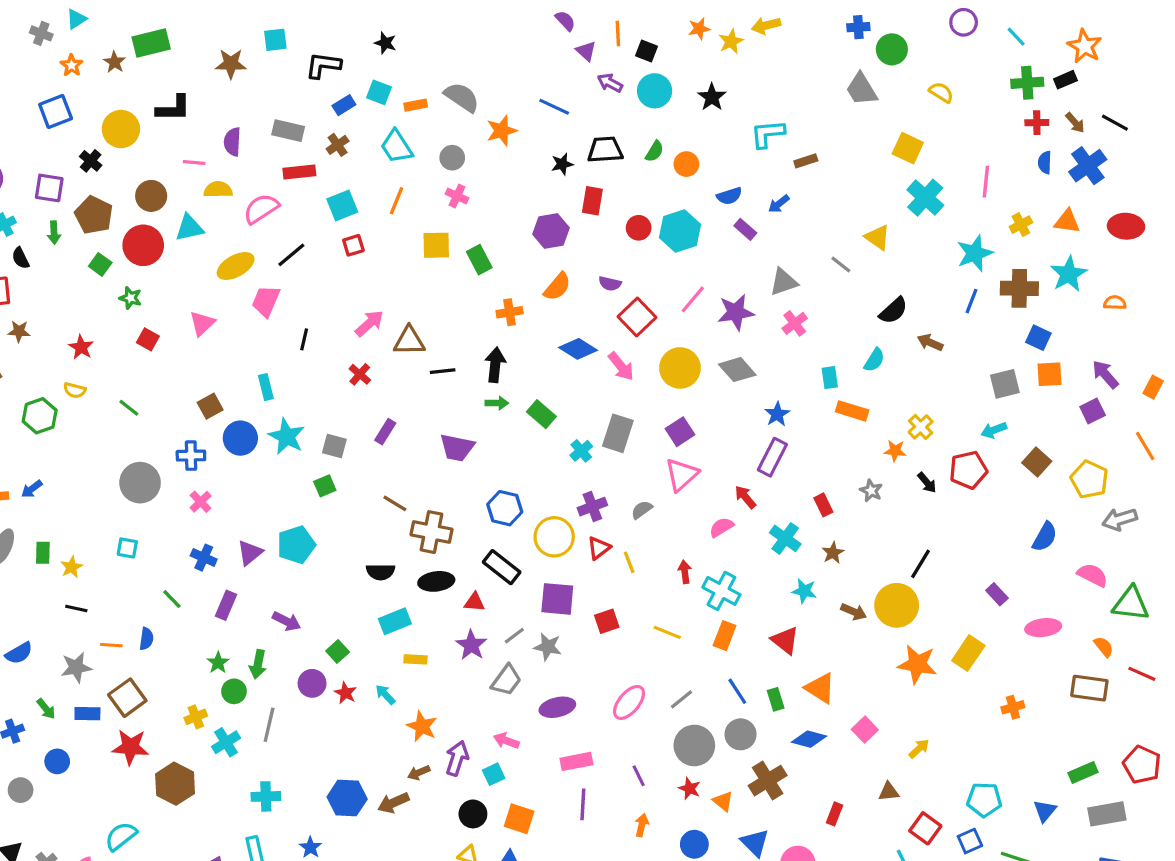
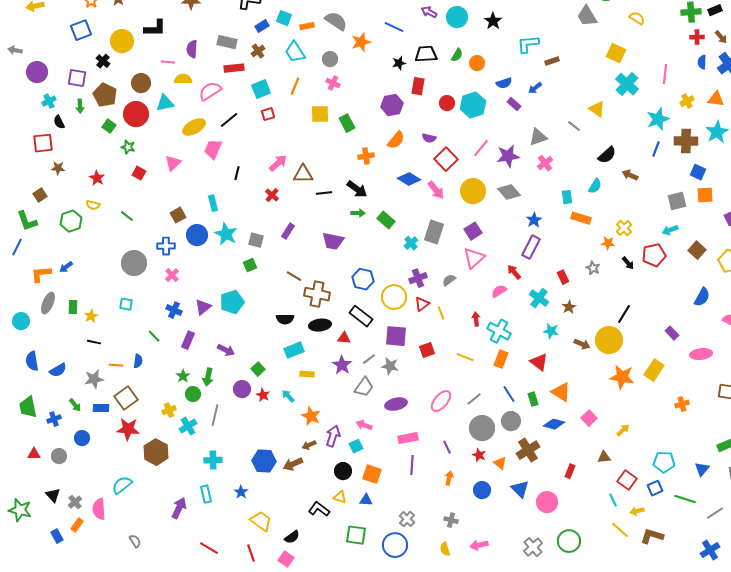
black arrow: (495, 365) -> (357, 189), turned 120

